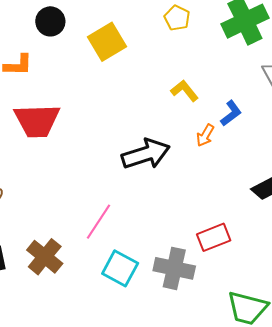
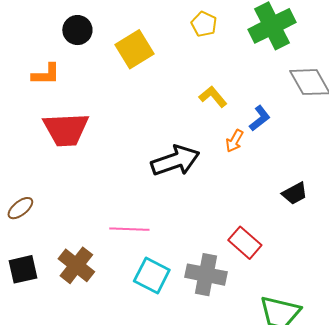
pink line: (98, 222) -> (129, 229), turned 60
red rectangle: (214, 237) -> (245, 243), turned 64

